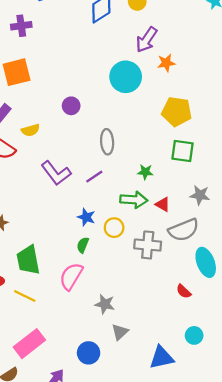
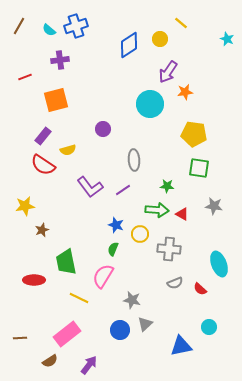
gray semicircle: (184, 230) -> (175, 283), moved, size x0.6
yellow line: (25, 296) -> (79, 298), moved
blue circle: (89, 353) -> (120, 330), moved

